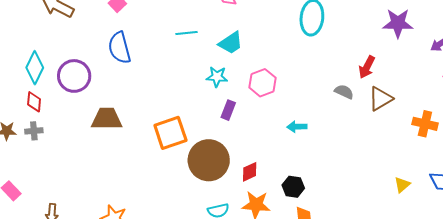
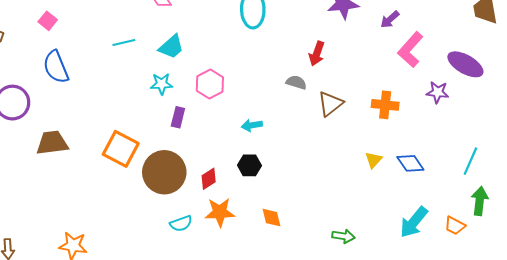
brown triangle: (380, 99) -> (330, 104), moved
orange square: (170, 133) -> (121, 149), turned -36
yellow triangle: (402, 185) -> (374, 160), moved
black hexagon: (293, 187) -> (249, 165), moved

